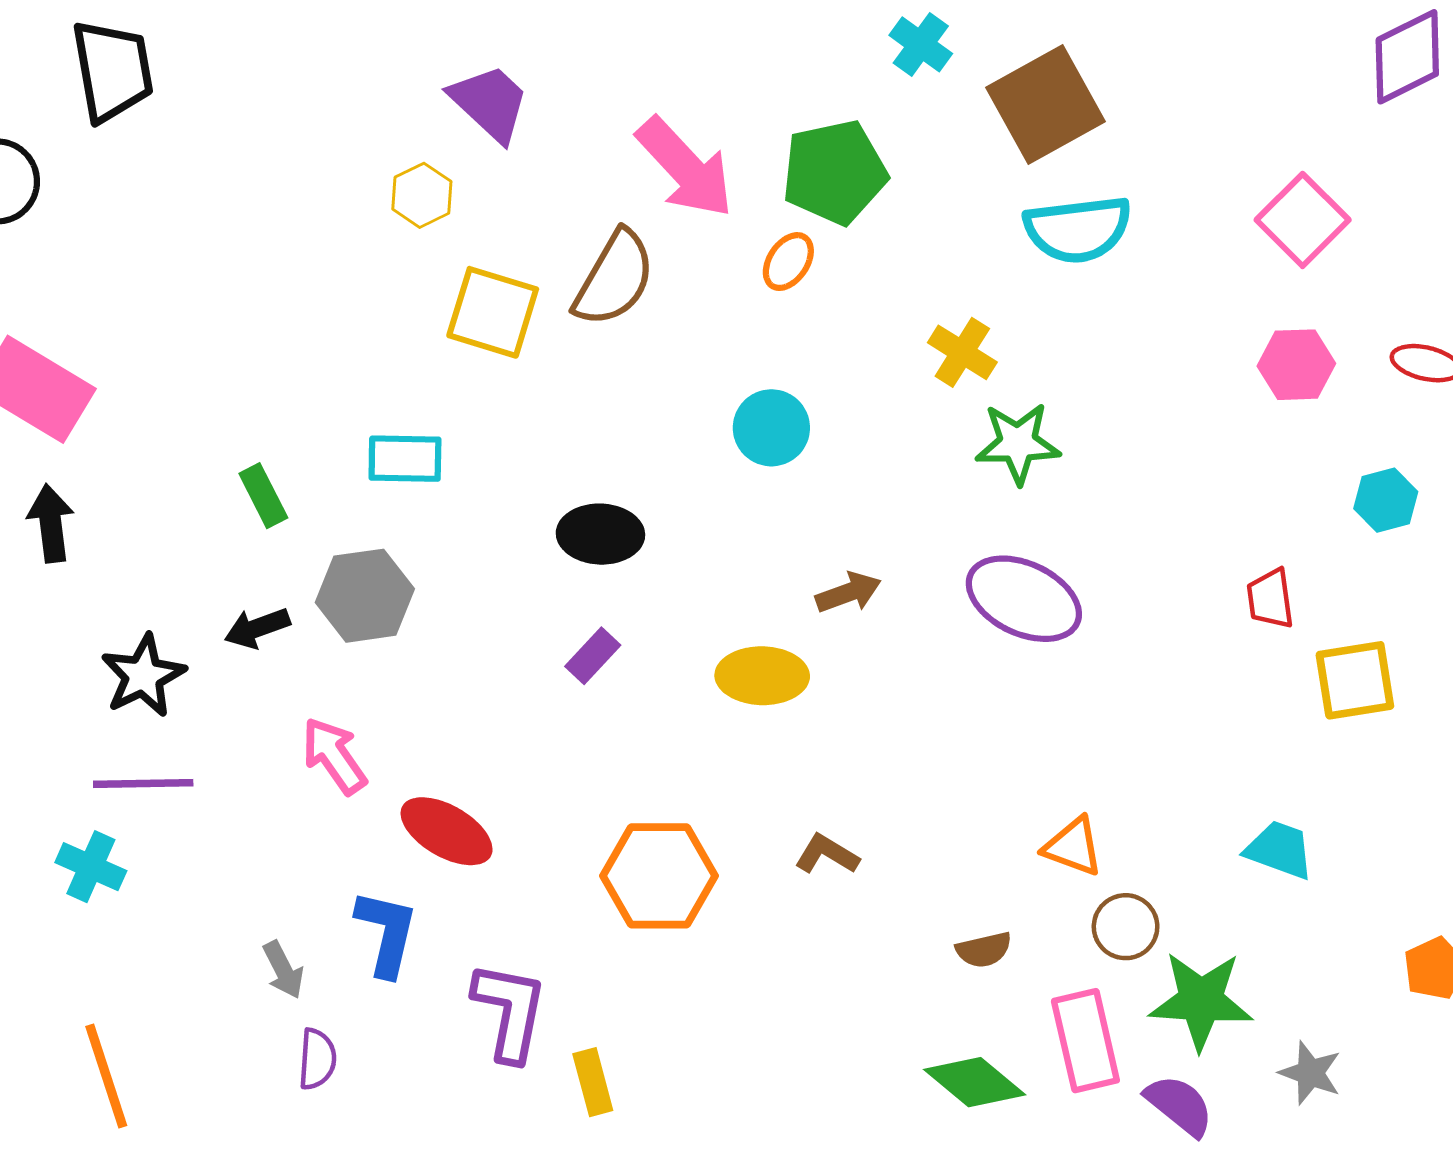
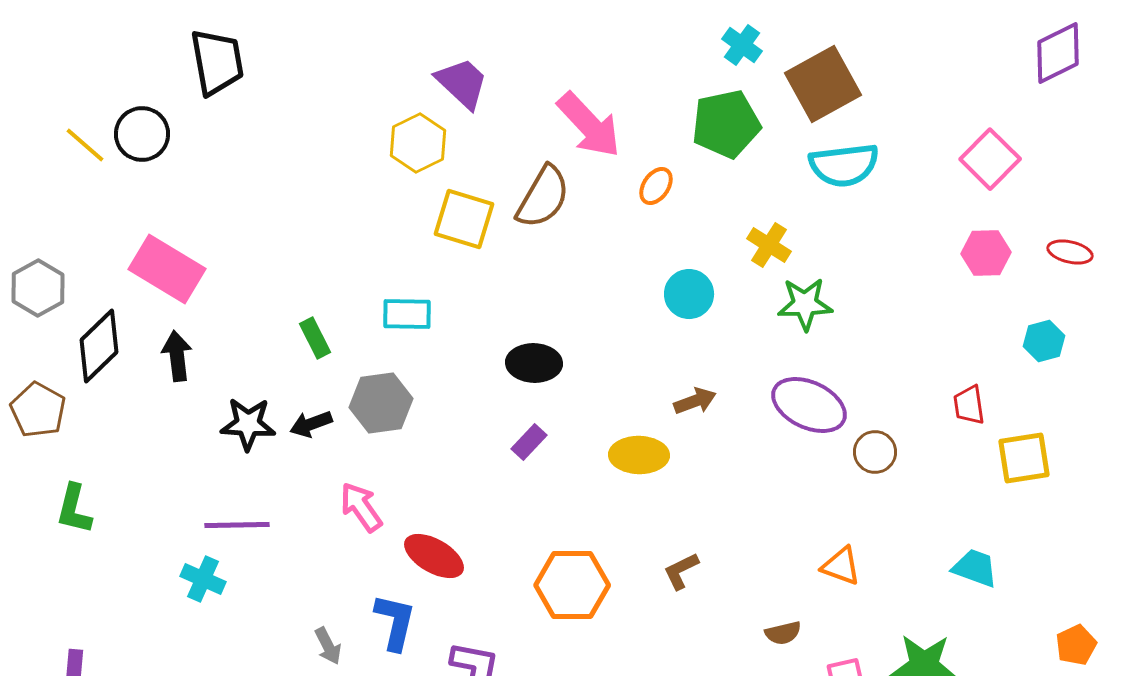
green pentagon: (835, 172) -> (726, 124), moved
yellow hexagon: (422, 195) -> (418, 143), size x1.4
cyan circle: (771, 428) -> (689, 294), moved
black star: (143, 676) -> (248, 424), moved, turned 30
brown L-shape: (827, 854) -> (681, 571), turned -57
brown circle: (1126, 927) -> (875, 452), moved

